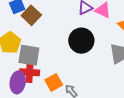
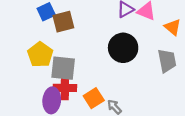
brown square: (31, 15) -> (63, 22), turned 36

